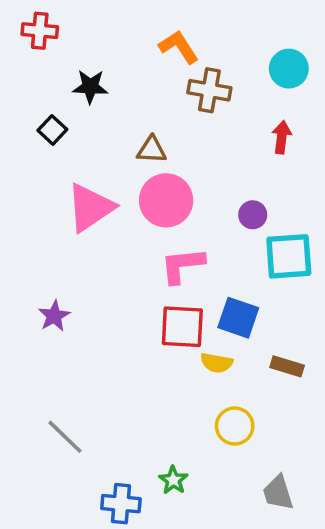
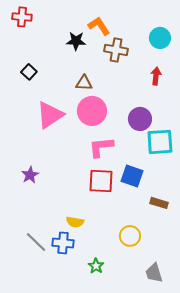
black star: (90, 87) -> (76, 41), moved
purple circle: (253, 215) -> (140, 119), size x1.5
yellow semicircle: (217, 363) -> (75, 222), moved
blue cross: (121, 504) -> (63, 243), moved

